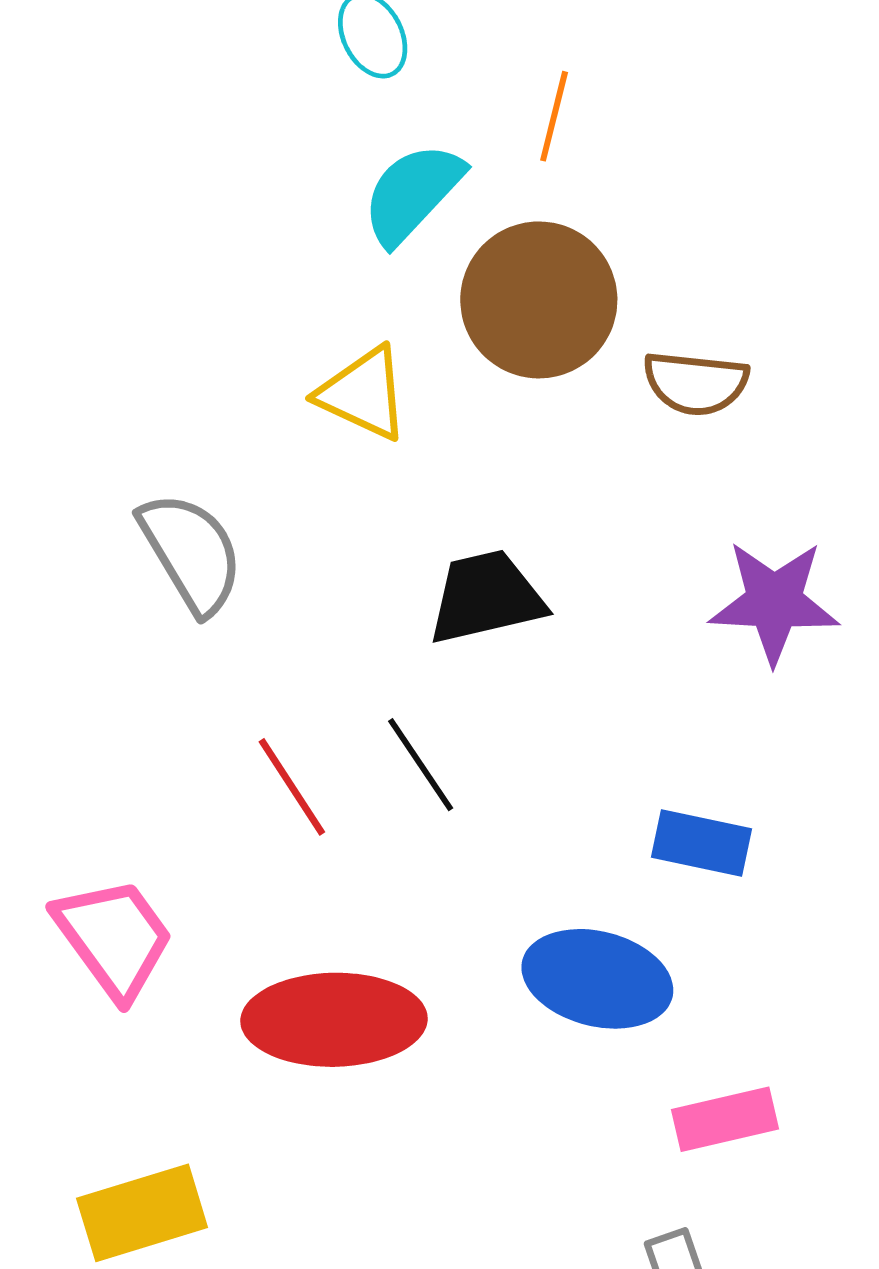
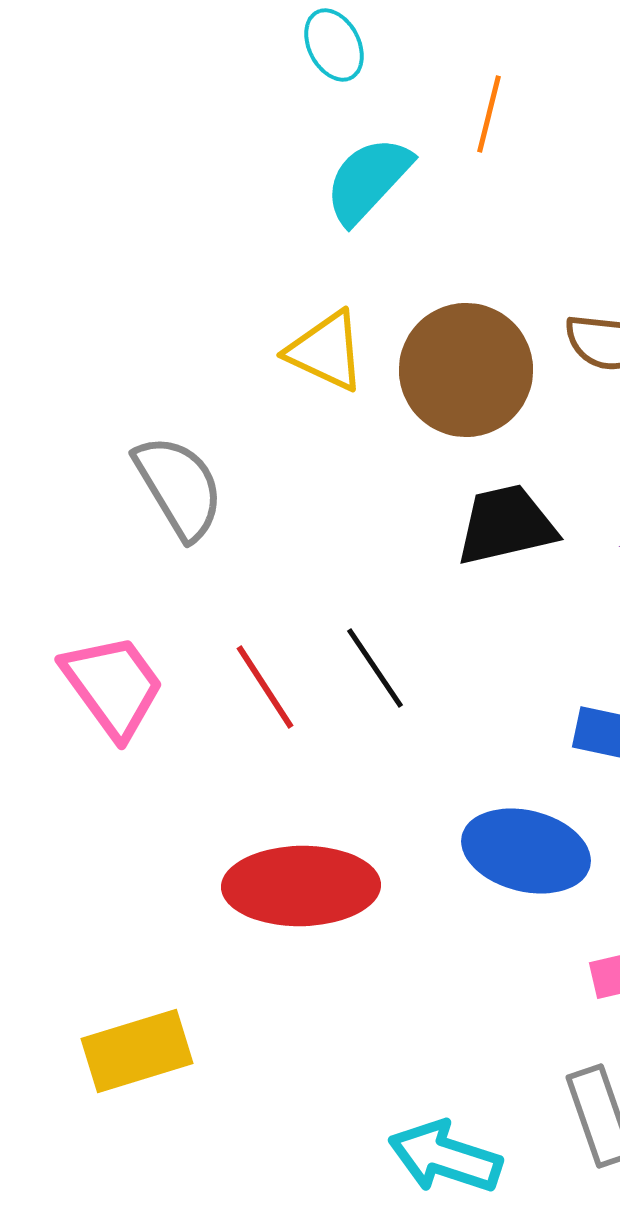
brown circle: (539, 300) -> (466, 370), moved
black trapezoid: (486, 597) -> (506, 525), moved
pink trapezoid: (114, 938) -> (113, 686), moved

